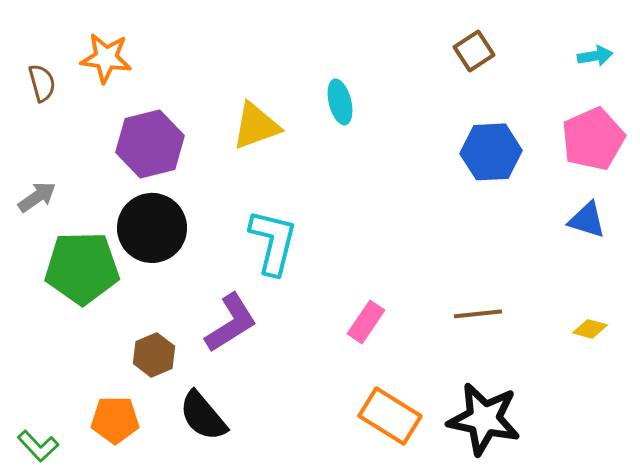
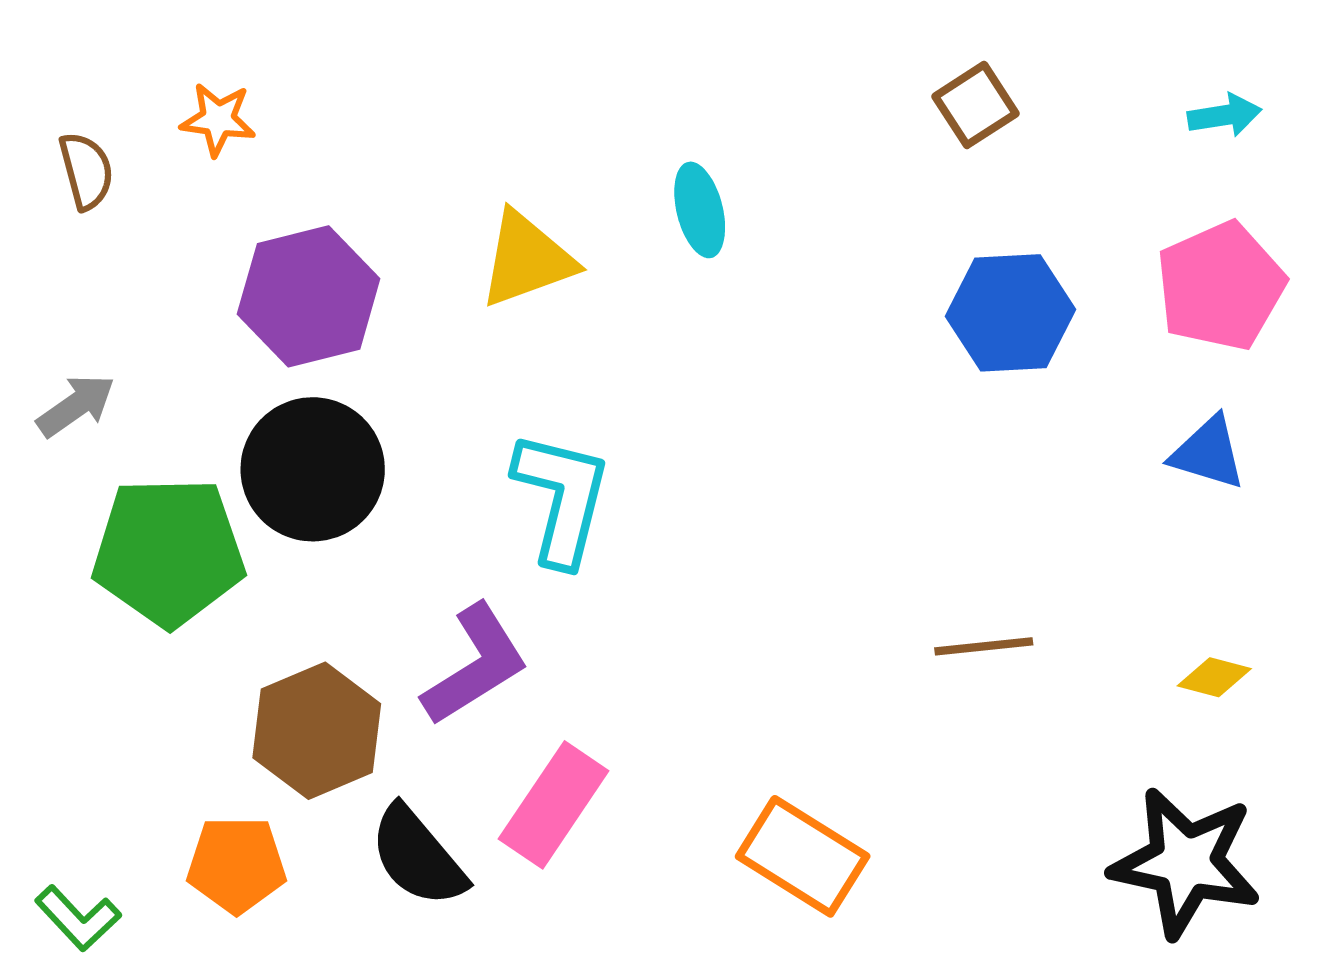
orange star: (106, 58) -> (218, 119), size x0.7
pink rectangle: (366, 322) -> (554, 805), moved, size x1.4
brown hexagon: (154, 355) -> (317, 731), size x1.5
black star: (484, 419) -> (1185, 863), moved

